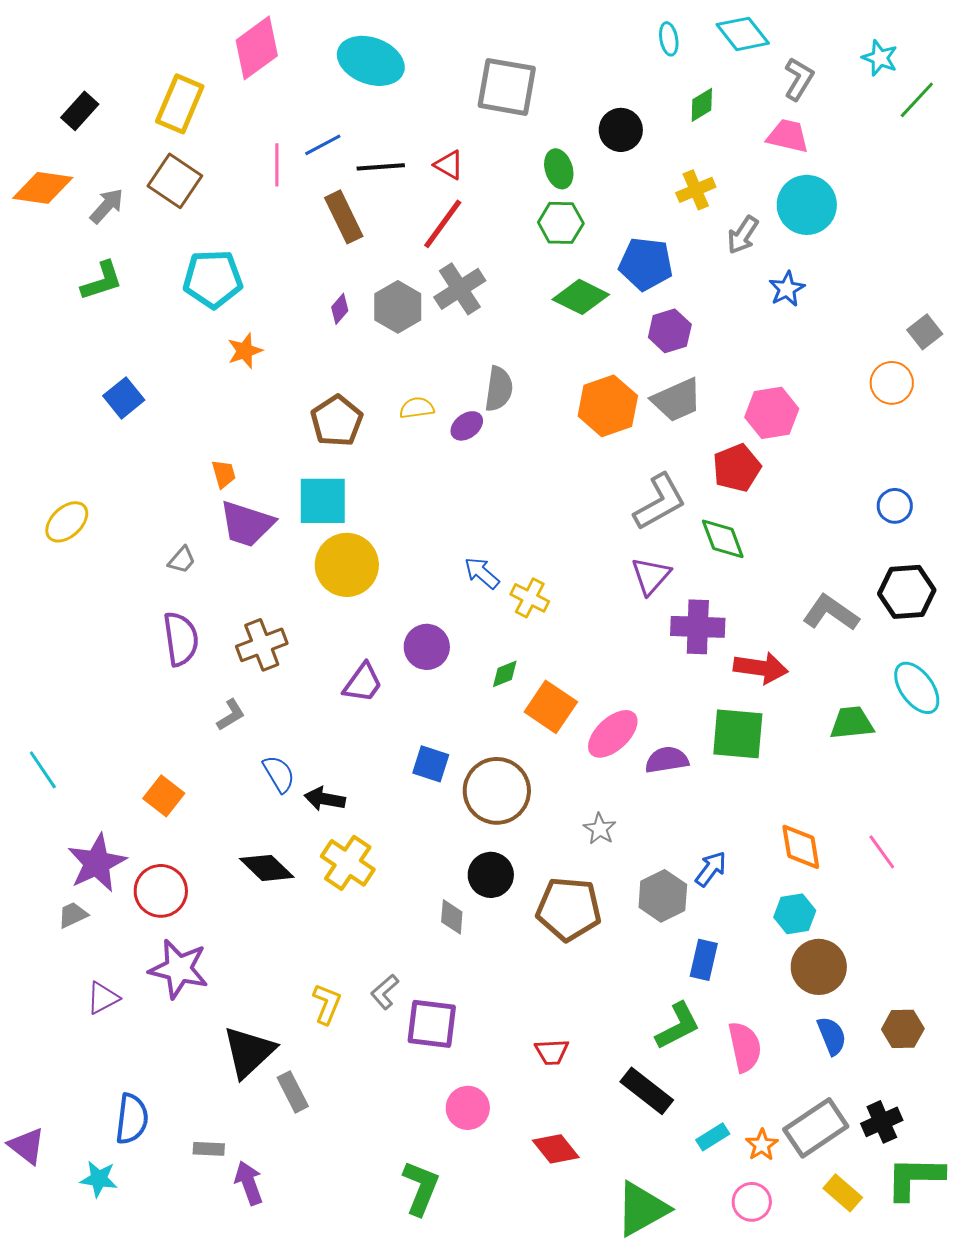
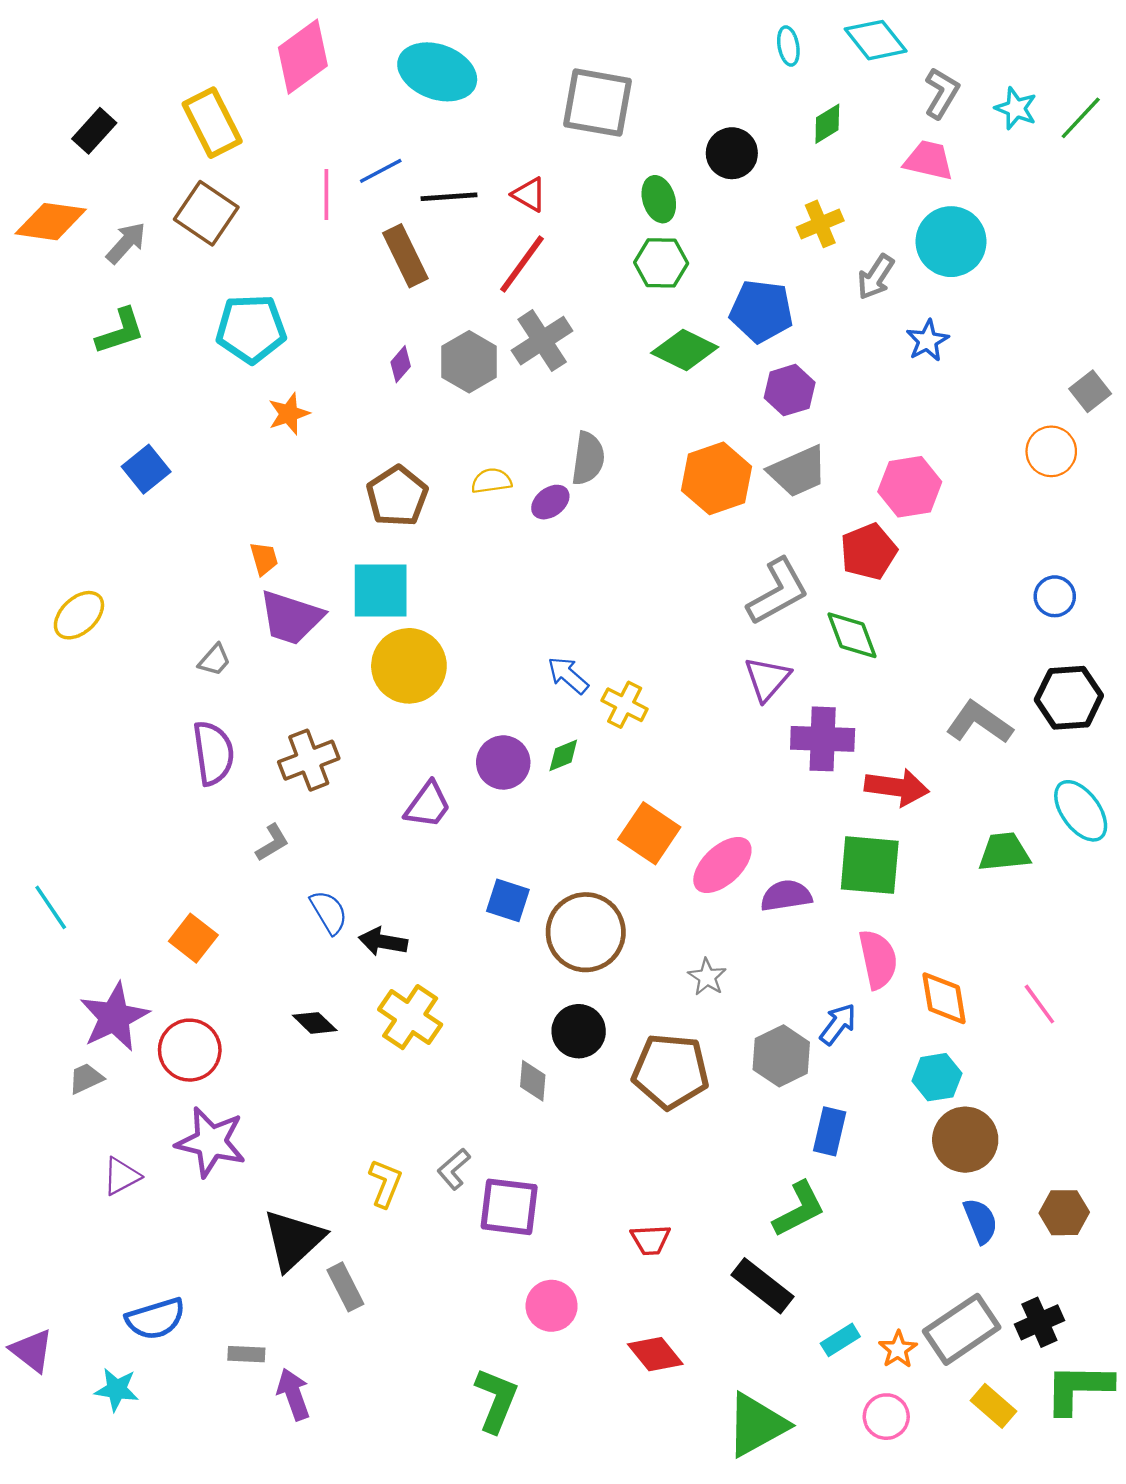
cyan star: (880, 58) -> (1016, 108), moved
yellow rectangle: (180, 104) -> (212, 123), turned -50
green diamond: (505, 674) -> (563, 755), moved
black diamond: (267, 868) -> (315, 1023), size x0.7
pink semicircle: (745, 1047) -> (878, 959), moved
blue semicircle: (132, 1119) -> (156, 1319), turned 66

